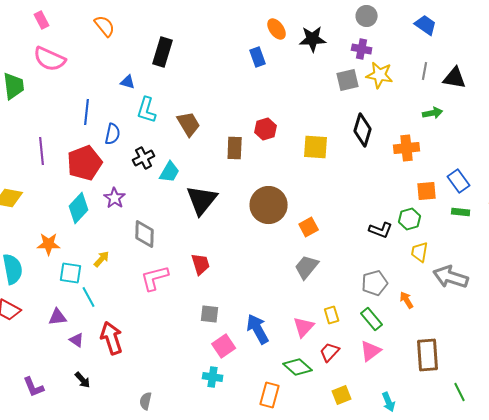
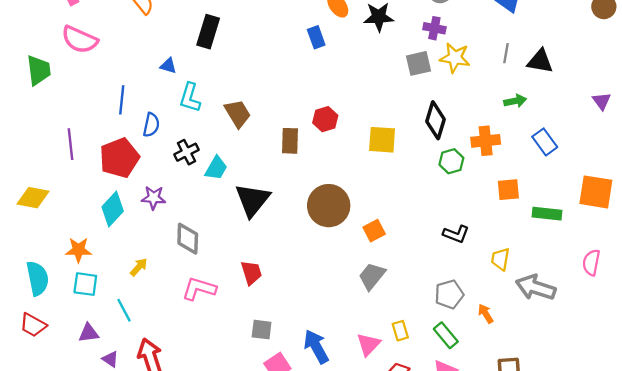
blue rectangle: (459, 181) -> (545, 142), moved
purple star: (115, 198) -> (154, 198), turned -30
green rectangle: (461, 212) -> (547, 214), size x1.4
green hexagon: (410, 219) -> (451, 161), moved
cyan square: (71, 273) -> (85, 284), moved
pink L-shape: (155, 278) -> (199, 289), turned 32

